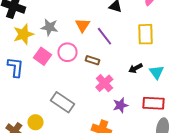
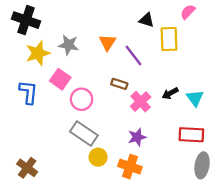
yellow rectangle: (145, 34) -> (169, 39), moved
pink circle: (67, 52) -> (82, 99), moved
pink cross: (104, 83) -> (141, 102), moved
purple star: (120, 105) -> (137, 137), moved
yellow circle: (35, 122) -> (98, 157), moved

